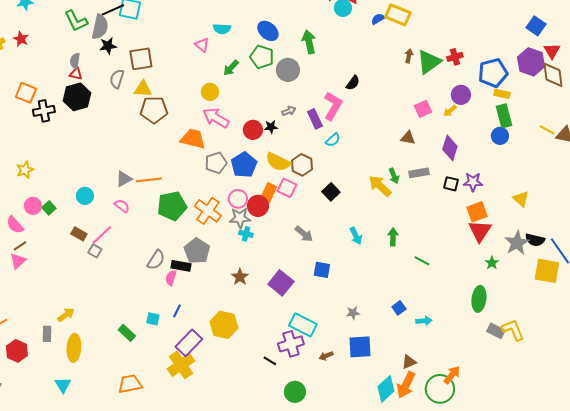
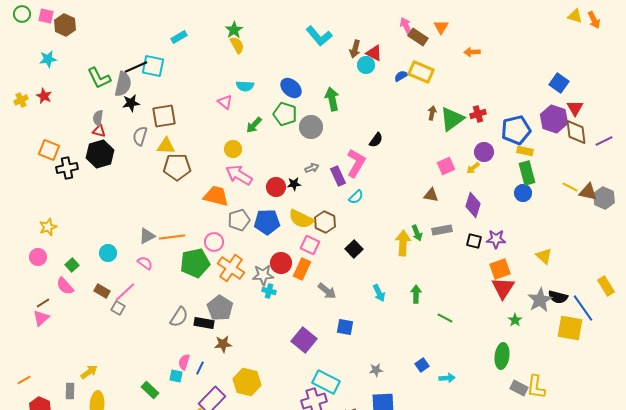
blue pentagon: (244, 165) -> (267, 222), turned 30
yellow arrow: (380, 186) -> (403, 243), turned 50
orange rectangle: (268, 194) -> (302, 269), moved
pink circle: (238, 199) -> (214, 242), moved
pink circle: (33, 206) -> (38, 257), moved
pink semicircle: (15, 225) -> (65, 286), moved
brown star: (240, 277) -> (223, 344), moved, turned 30
pink semicircle: (171, 278) -> (184, 362), moved
yellow L-shape: (513, 330) -> (536, 387), turned -150

